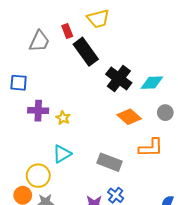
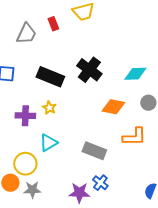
black rectangle: (86, 52) -> (50, 77), moved, turned -32
black cross: (119, 79) -> (89, 70), moved
purple cross: (38, 111) -> (25, 116), moved
orange diamond: (129, 117) -> (113, 107), turned -30

